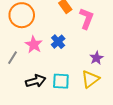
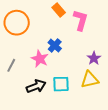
pink star: (34, 45) -> (40, 59), moved
yellow triangle: (90, 79) -> (90, 80), turned 30

